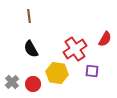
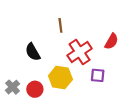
brown line: (29, 16) -> (60, 25), moved

